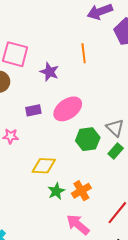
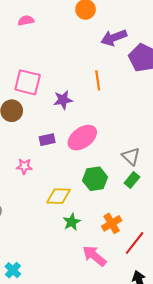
purple star: (49, 72) -> (63, 100), turned -30
green hexagon: (88, 139) -> (95, 179), moved
orange cross: (81, 191) -> (112, 223), moved

